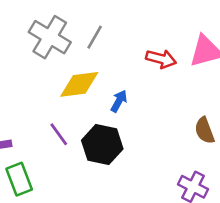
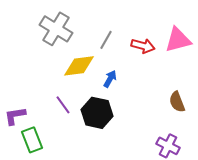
gray line: (95, 37) -> (106, 40), moved

